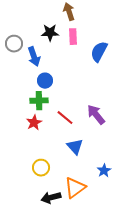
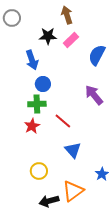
pink rectangle: (73, 37) -> (71, 40), turned 49
gray circle: (14, 44) -> (12, 18), moved
purple arrow: (96, 115) -> (94, 95), moved

